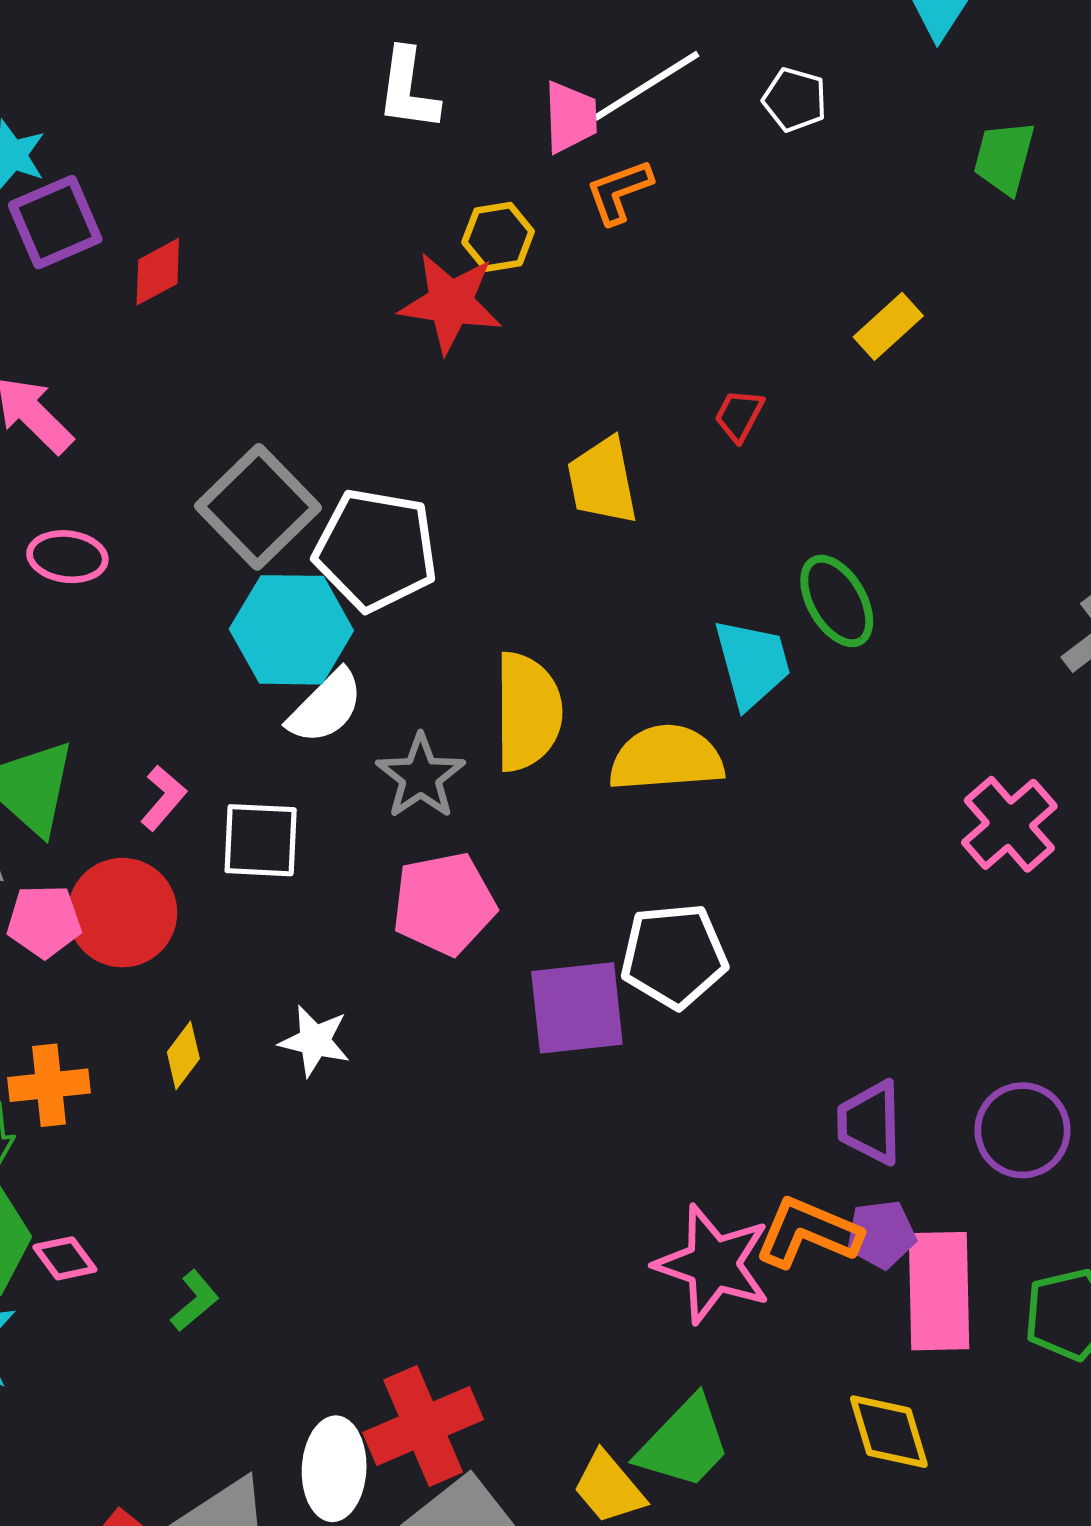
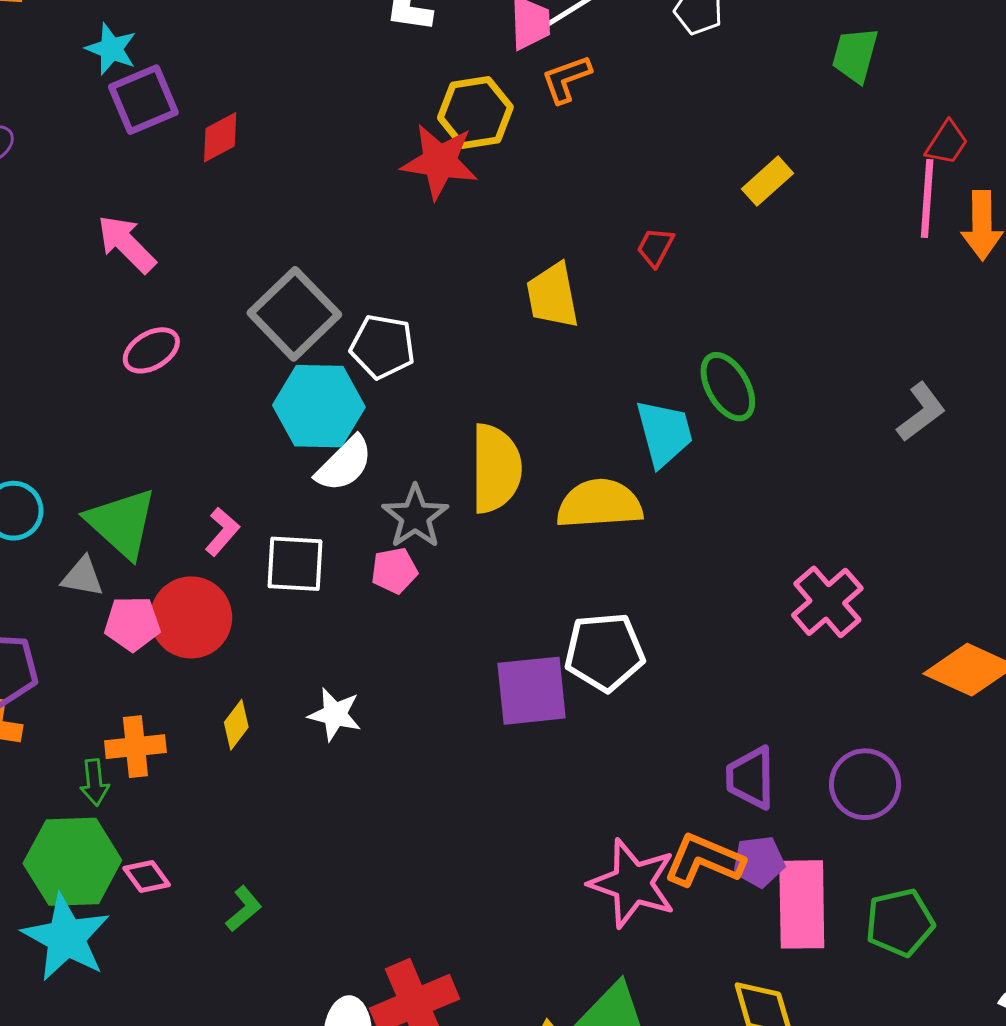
yellow hexagon: (498, 237) -> (475, 112), size x1.4
white pentagon: (376, 550) -> (382, 347), size x0.7
pink ellipse: (67, 557) -> (151, 350), turned -38
pink cross: (1009, 824) -> (827, 602), moved
pink pentagon: (444, 904) -> (394, 570), moved, size x0.6

